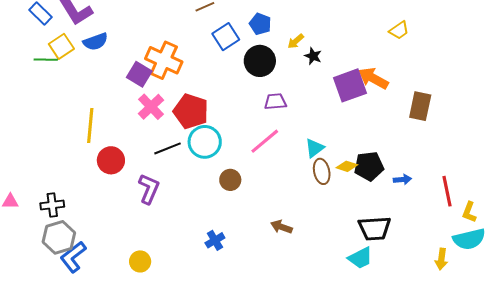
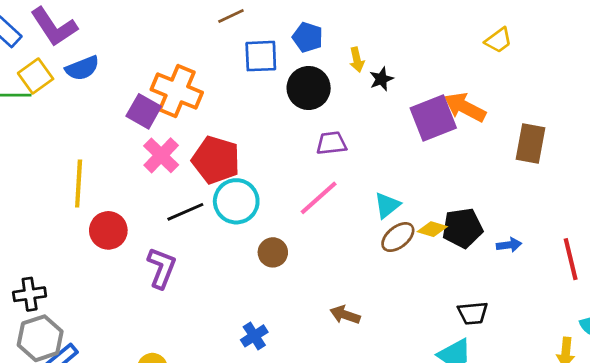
blue square: (226, 37) -> (261, 56), turned 32
yellow arrow: (296, 41) -> (357, 60), turned -60
black star: (313, 56) -> (381, 79), turned 30
brown ellipse: (322, 171) -> (398, 237), turned 65
black trapezoid: (375, 228) -> (473, 313), size x0.7

